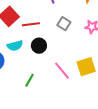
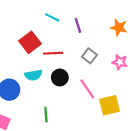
pink line: (62, 71) -> (87, 89), moved
green line: (30, 80) -> (46, 115), turned -40

